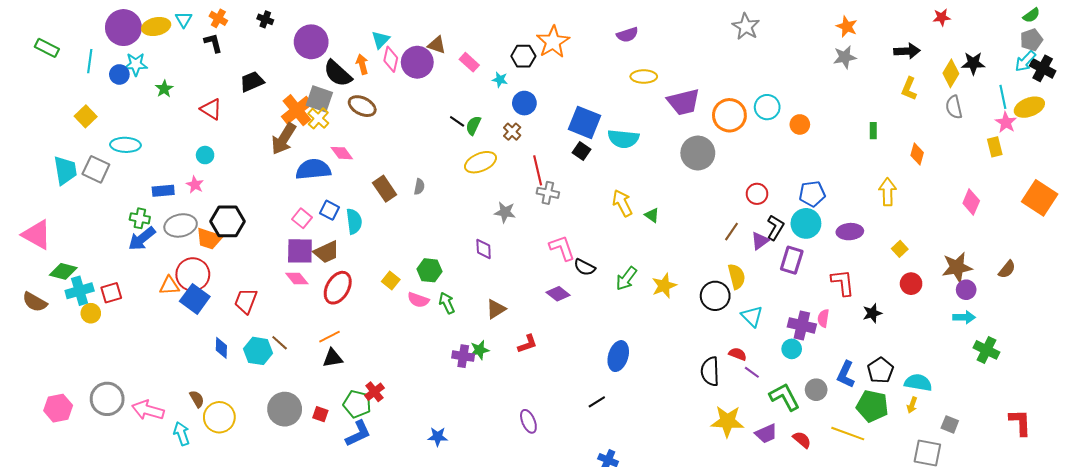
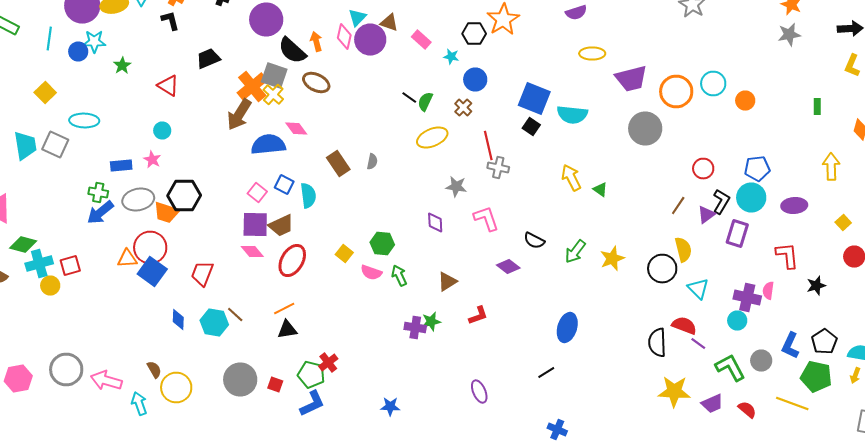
cyan triangle: (381, 40) -> (357, 18), moved
pink L-shape: (562, 248) -> (486, 218), moved
red semicircle: (738, 354) -> (684, 326), size x1.4

